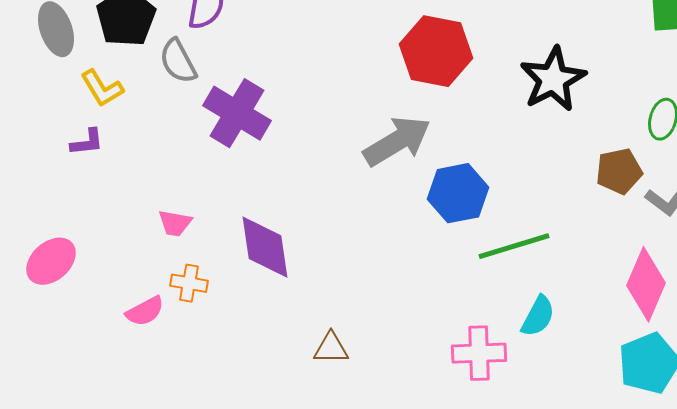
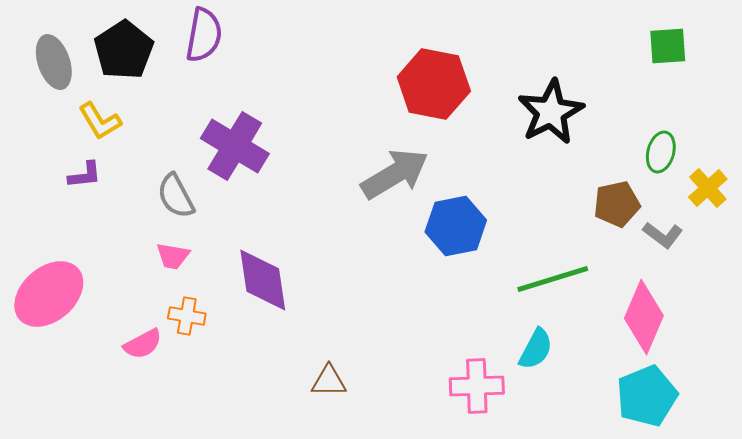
gray semicircle: (178, 61) -> (176, 196), moved
green line: (514, 246) -> (553, 279), moved
pink ellipse: (51, 261) -> (49, 294), size x1.4

